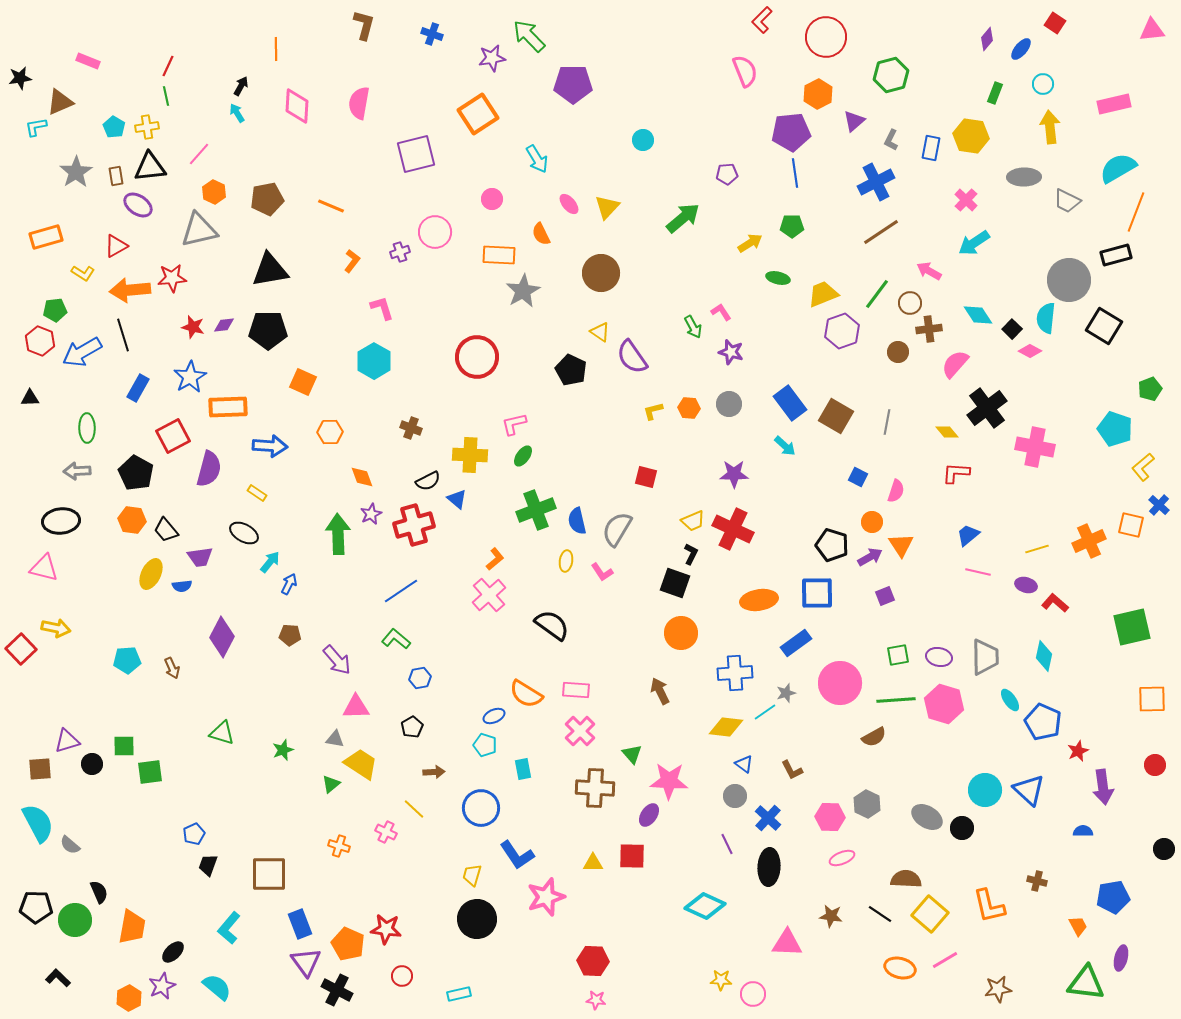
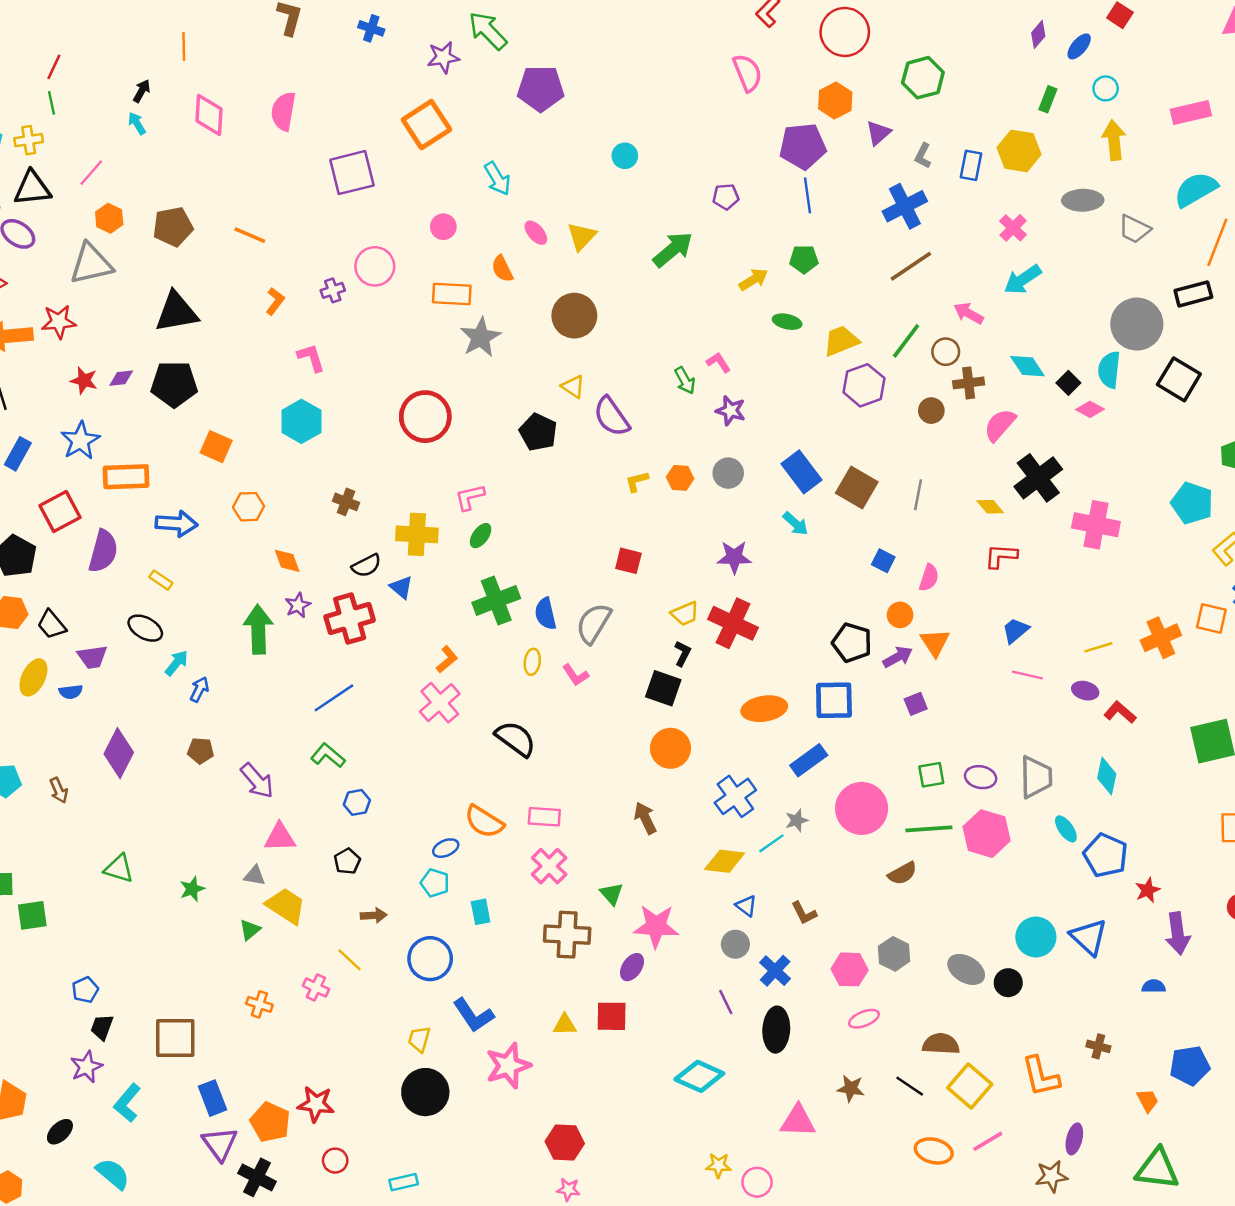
blue cross: (735, 673) -> (735, 796), turned -32
purple ellipse: (1121, 958) -> (1074, 1139), moved
purple star: (162, 986) -> (86, 1067), moved

